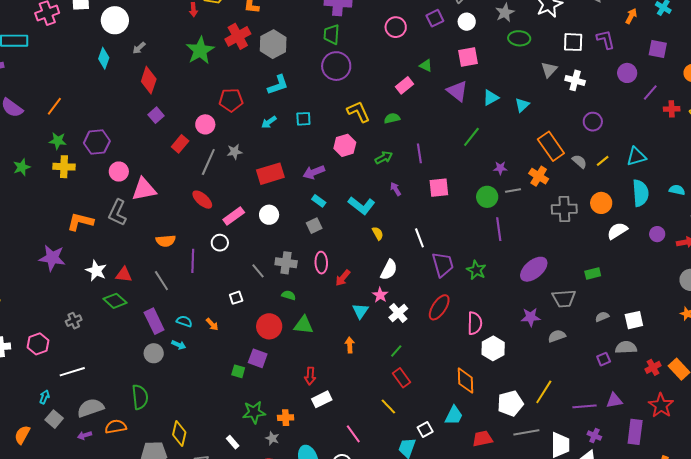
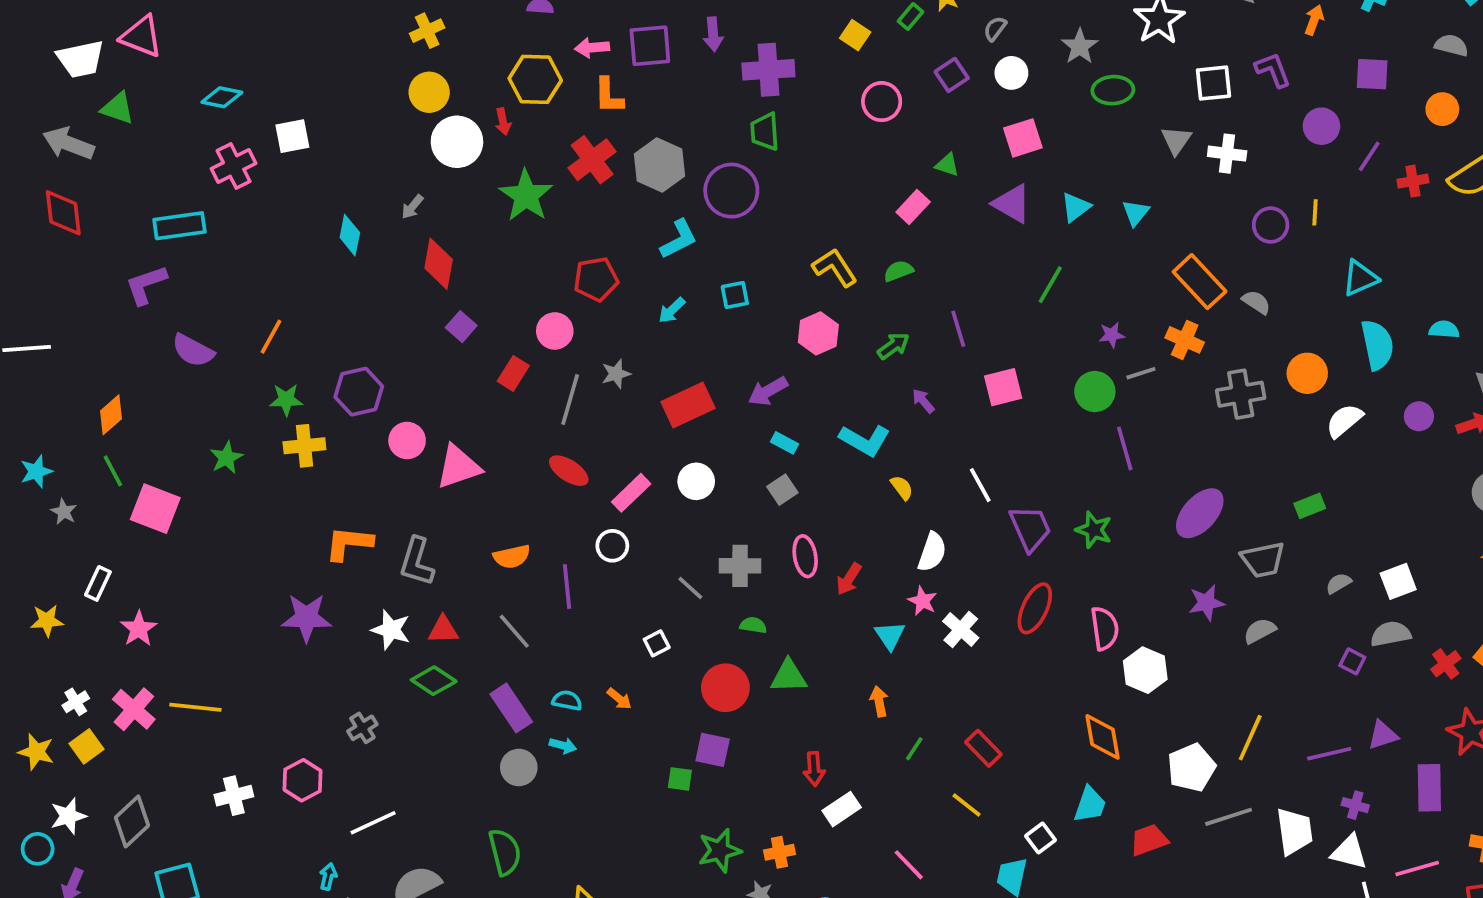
white circle: (115, 20) -> (457, 142), moved
purple circle: (336, 66) -> (731, 191), moved
yellow line: (603, 161) -> (1315, 212), moved, turned -40
gray L-shape: (117, 213) -> (417, 562), moved
green line: (396, 351) -> (914, 749), moved
purple square: (604, 359) -> (1352, 661), turned -32

